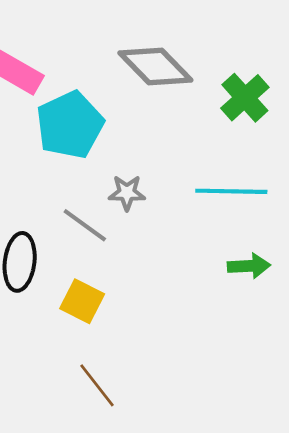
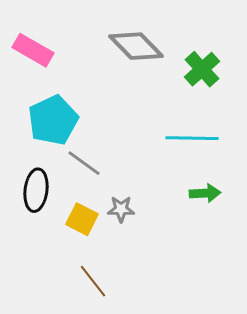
cyan pentagon: (70, 125) -> (53, 120), moved
gray star: (127, 193) -> (121, 209), moved

